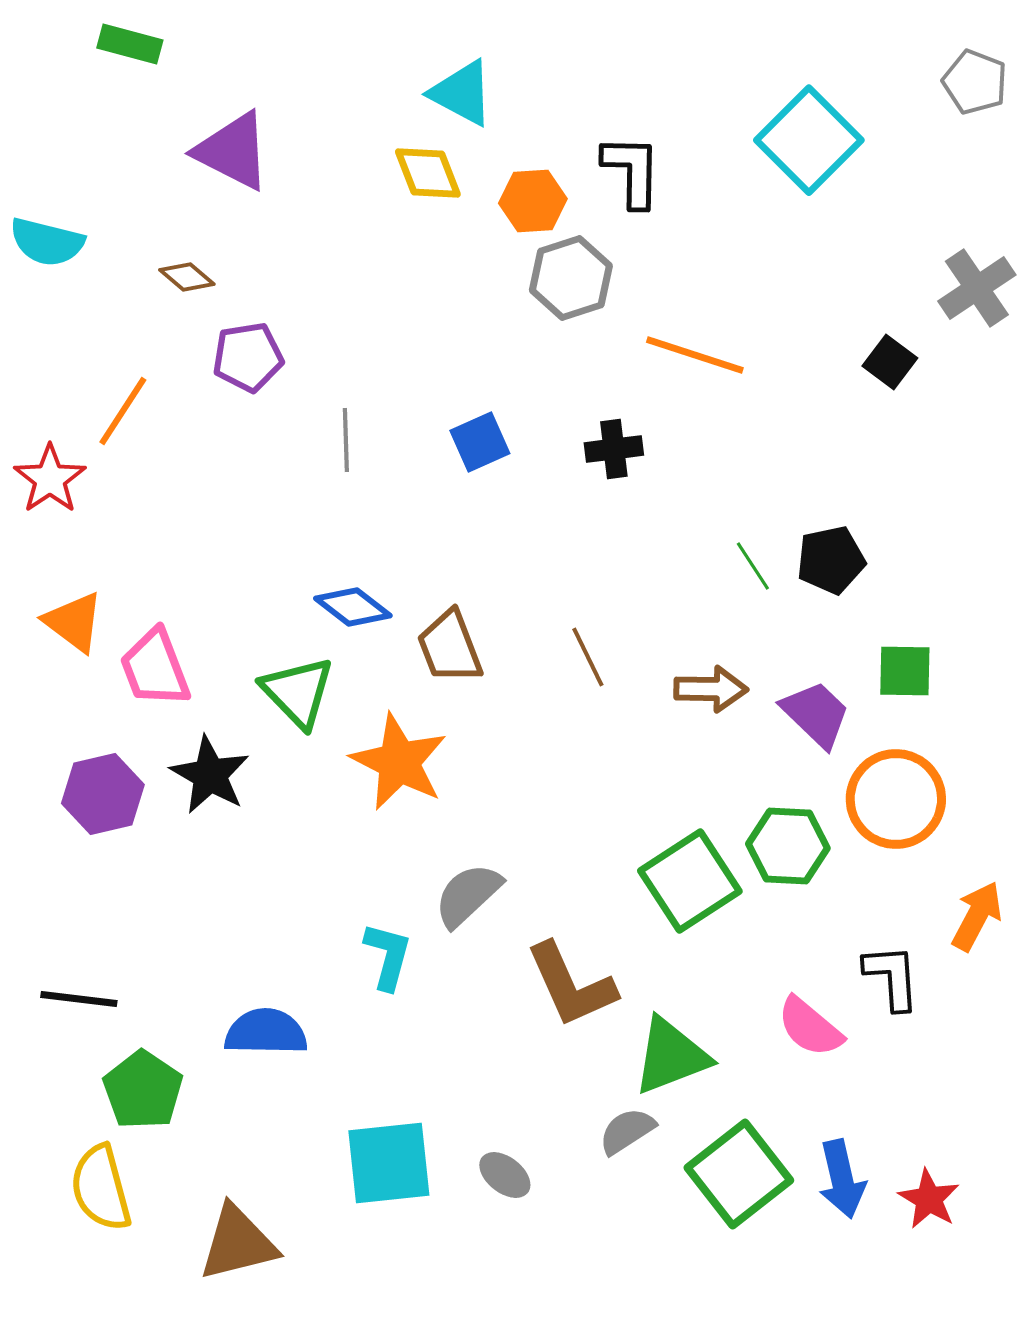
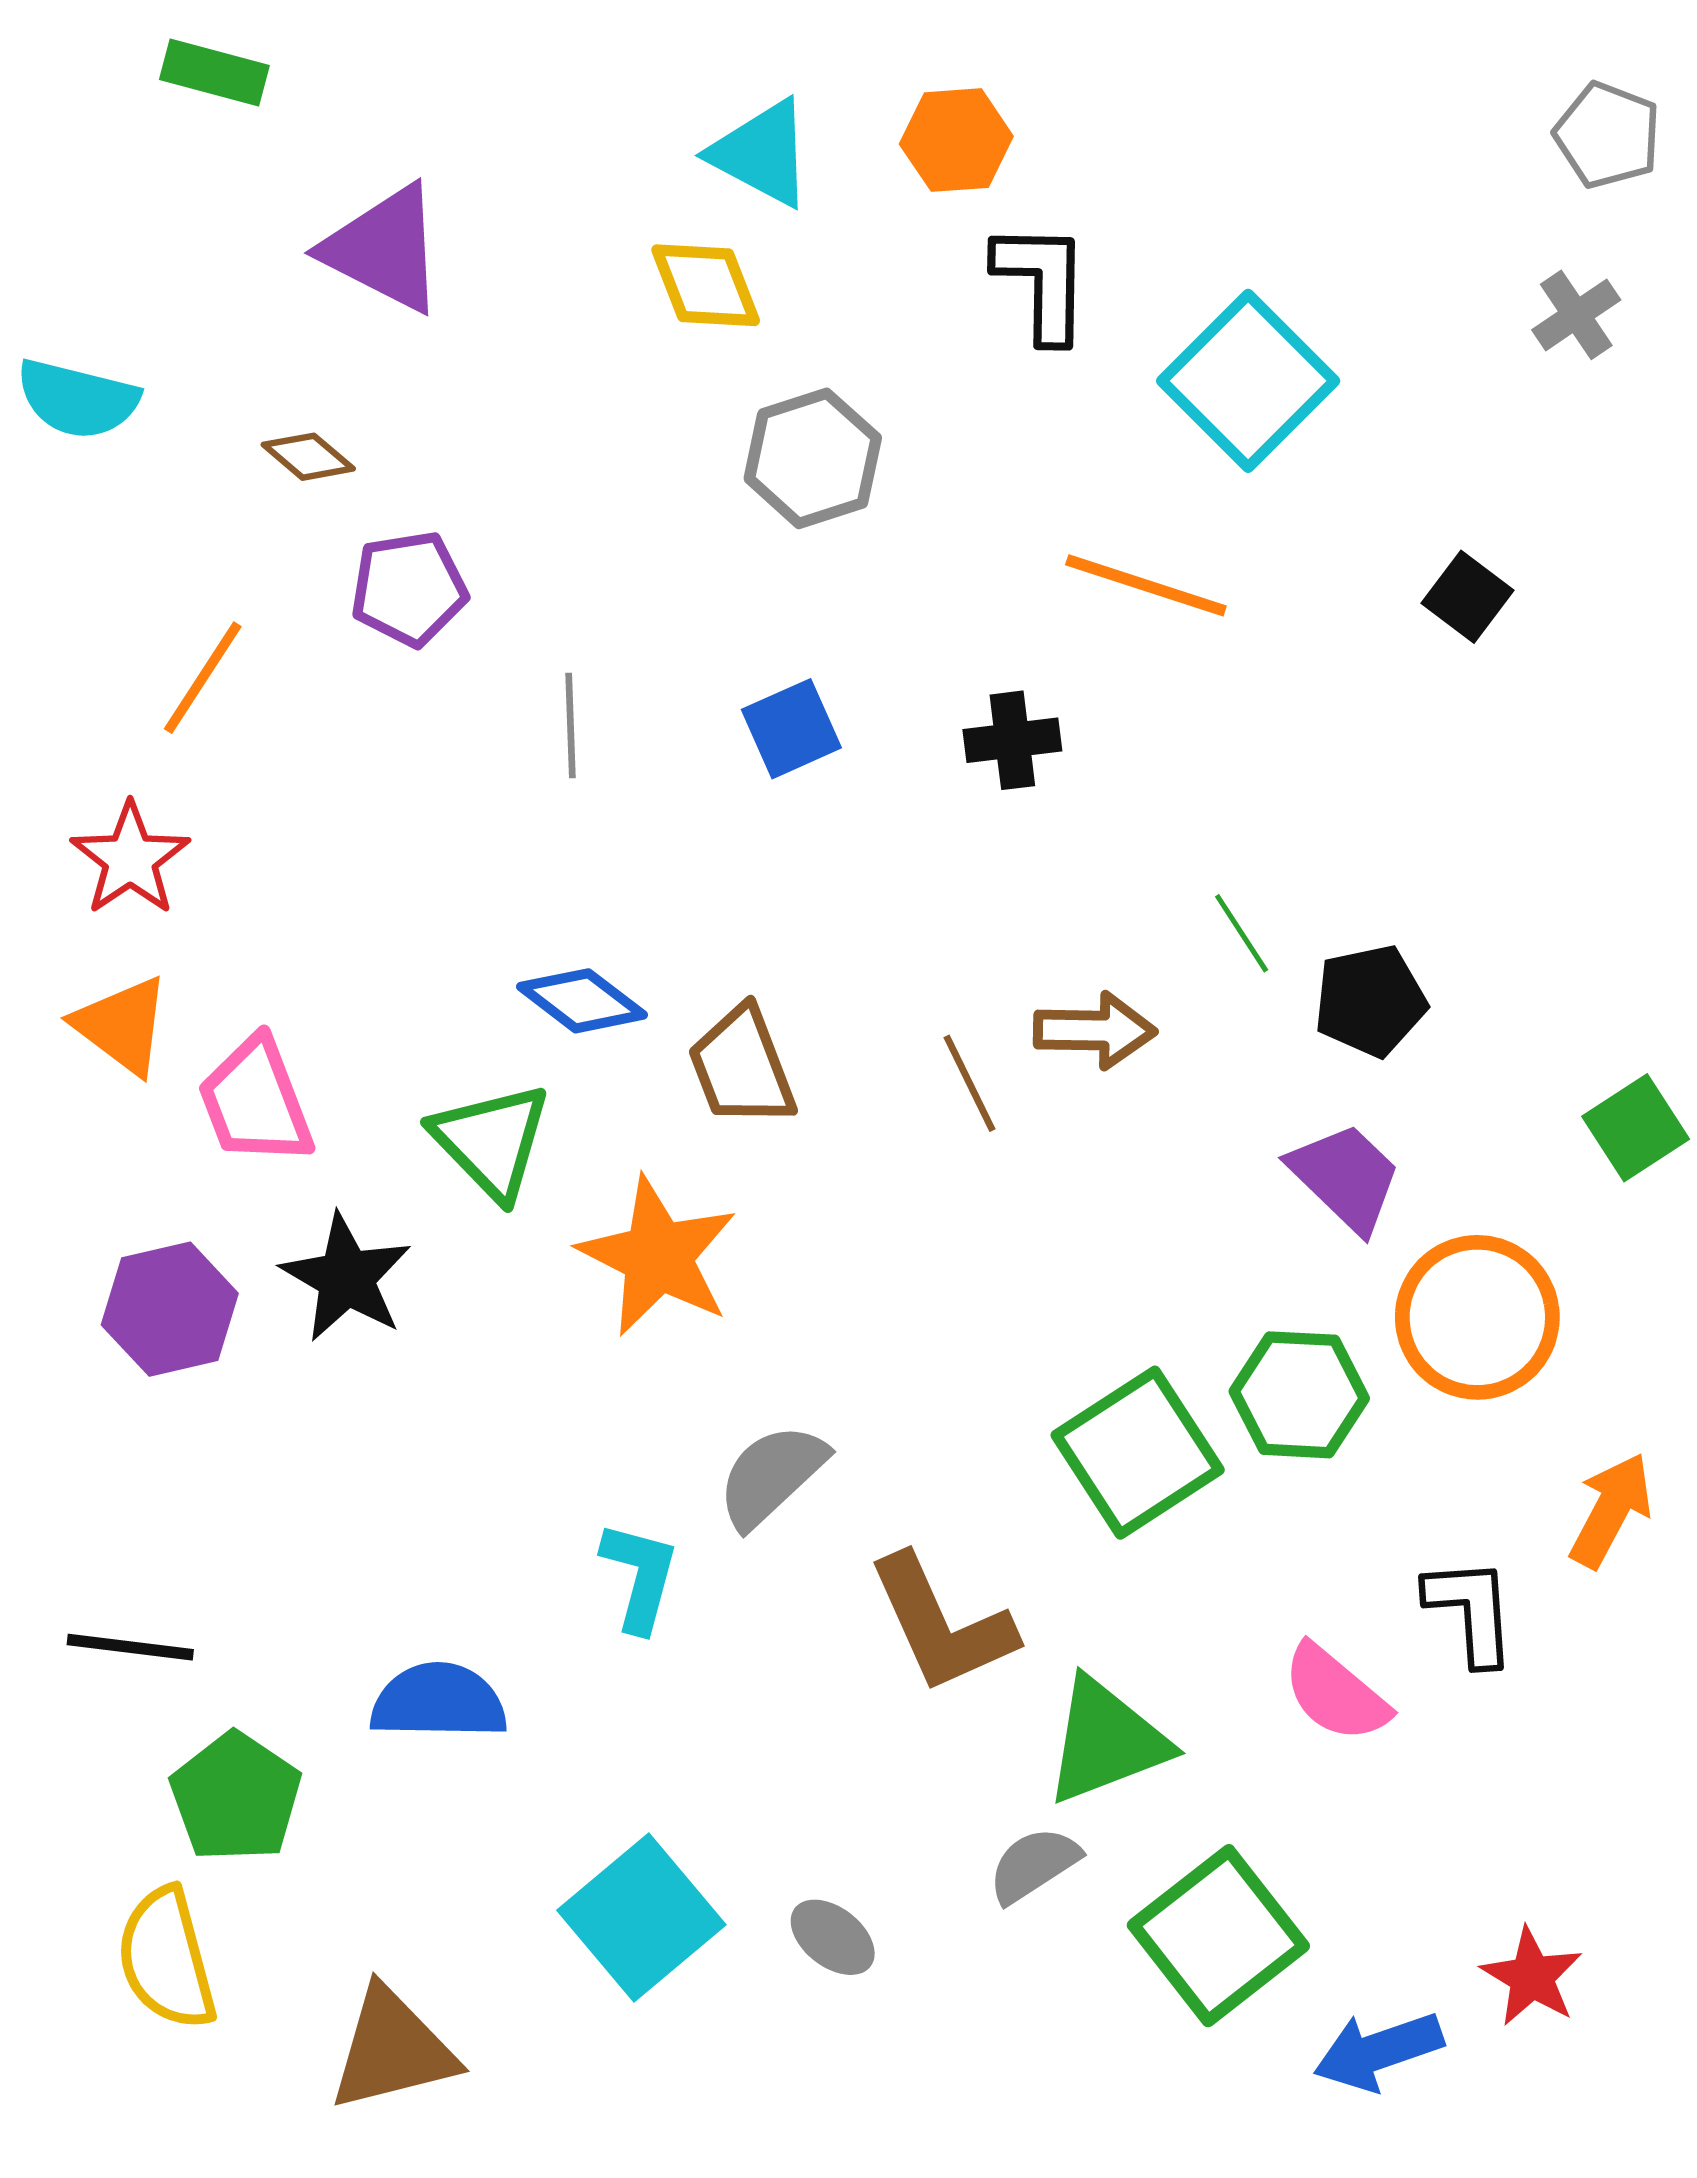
cyan square: (809, 140) -> (1248, 381), moved
orange hexagon: (533, 201) -> (956, 140), moved
gray hexagon: (571, 278) -> (813, 458), moved
gray cross: (977, 288) -> (1576, 315), moved, size x0.7
red star: (50, 479) -> (130, 859), moved
black pentagon: (831, 560) -> (1370, 1001), moved
green square: (905, 671) -> (1636, 1128), moved, turned -34
brown arrow: (711, 689) -> (1095, 1030), moved
cyan square: (389, 1163) -> (641, 1918), turned -34
blue arrow: (842, 1179) -> (1378, 2051), moved, turned 84

